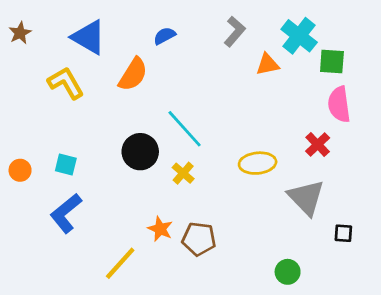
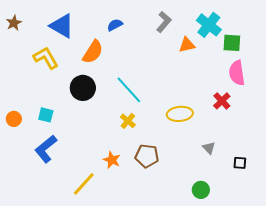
black circle: (140, 152) -> (83, 88), moved
gray triangle: (306, 197) -> (209, 148), moved, size x0.5
brown pentagon: (199, 239) -> (147, 156), moved

